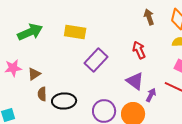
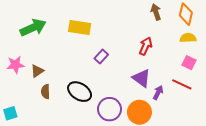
red arrow: (139, 50) -> (146, 46), turned 48
purple rectangle: (96, 60) -> (101, 56), size x0.6
black ellipse: (64, 101) -> (80, 92), moved, turned 35

